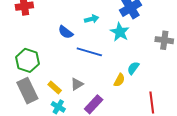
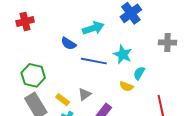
cyan arrow: (92, 19) -> (93, 28), size x1.5
cyan star: (120, 32) -> (123, 54), moved
yellow semicircle: (119, 80) -> (126, 86), turned 88

